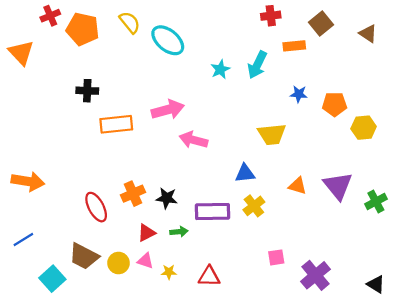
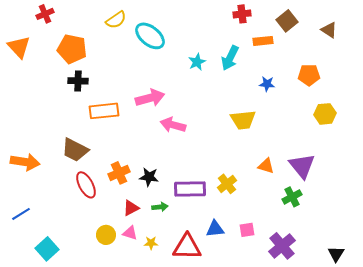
yellow semicircle: (130, 22) -> (116, 20), turned 95
orange pentagon: (83, 29) -> (72, 49), moved
orange pentagon: (335, 104) -> (309, 75), moved
blue triangle: (245, 173) -> (215, 229), moved
green cross: (376, 201) -> (292, 197), moved
brown trapezoid: (84, 256) -> (75, 150), moved
red triangle: (209, 276) -> (187, 247), size x1.4
black triangle: (376, 284) -> (336, 254), turned 30

